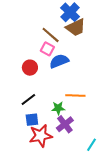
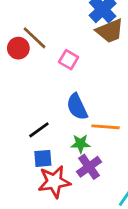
brown line: (51, 35) -> (34, 38), moved
blue semicircle: (59, 61) -> (77, 107), moved, turned -96
red circle: (30, 68) -> (18, 48), moved

